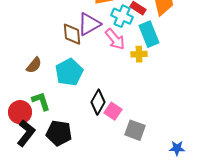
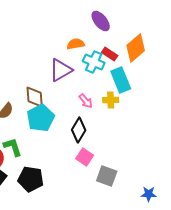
brown diamond: (72, 34) -> (35, 97), moved
pink arrow: (115, 39) -> (86, 101), moved, size x0.7
black diamond: (98, 102) -> (79, 130), moved

